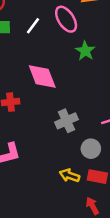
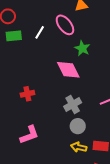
pink diamond: (42, 76) -> (68, 70), moved
gray circle: (91, 149) -> (78, 126), moved

